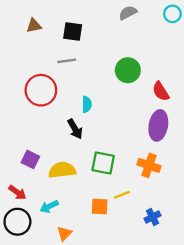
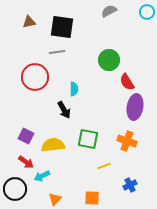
black square: (73, 31) -> (62, 27), size x1.4
red semicircle: (161, 91) -> (127, 82), moved
red arrow: (17, 192) -> (26, 162), moved
orange square: (100, 206) -> (92, 198), moved

